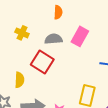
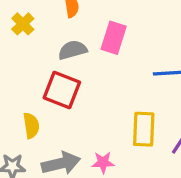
yellow cross: (22, 33) -> (23, 24), moved, turned 32

